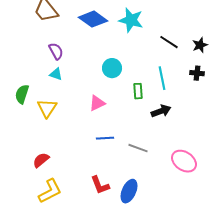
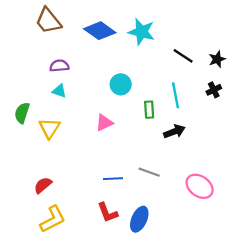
purple semicircle: (56, 51) -> (59, 66), turned -66
black cross: (197, 73) -> (214, 90), turned -32
blue line: (105, 138) -> (113, 179), moved

